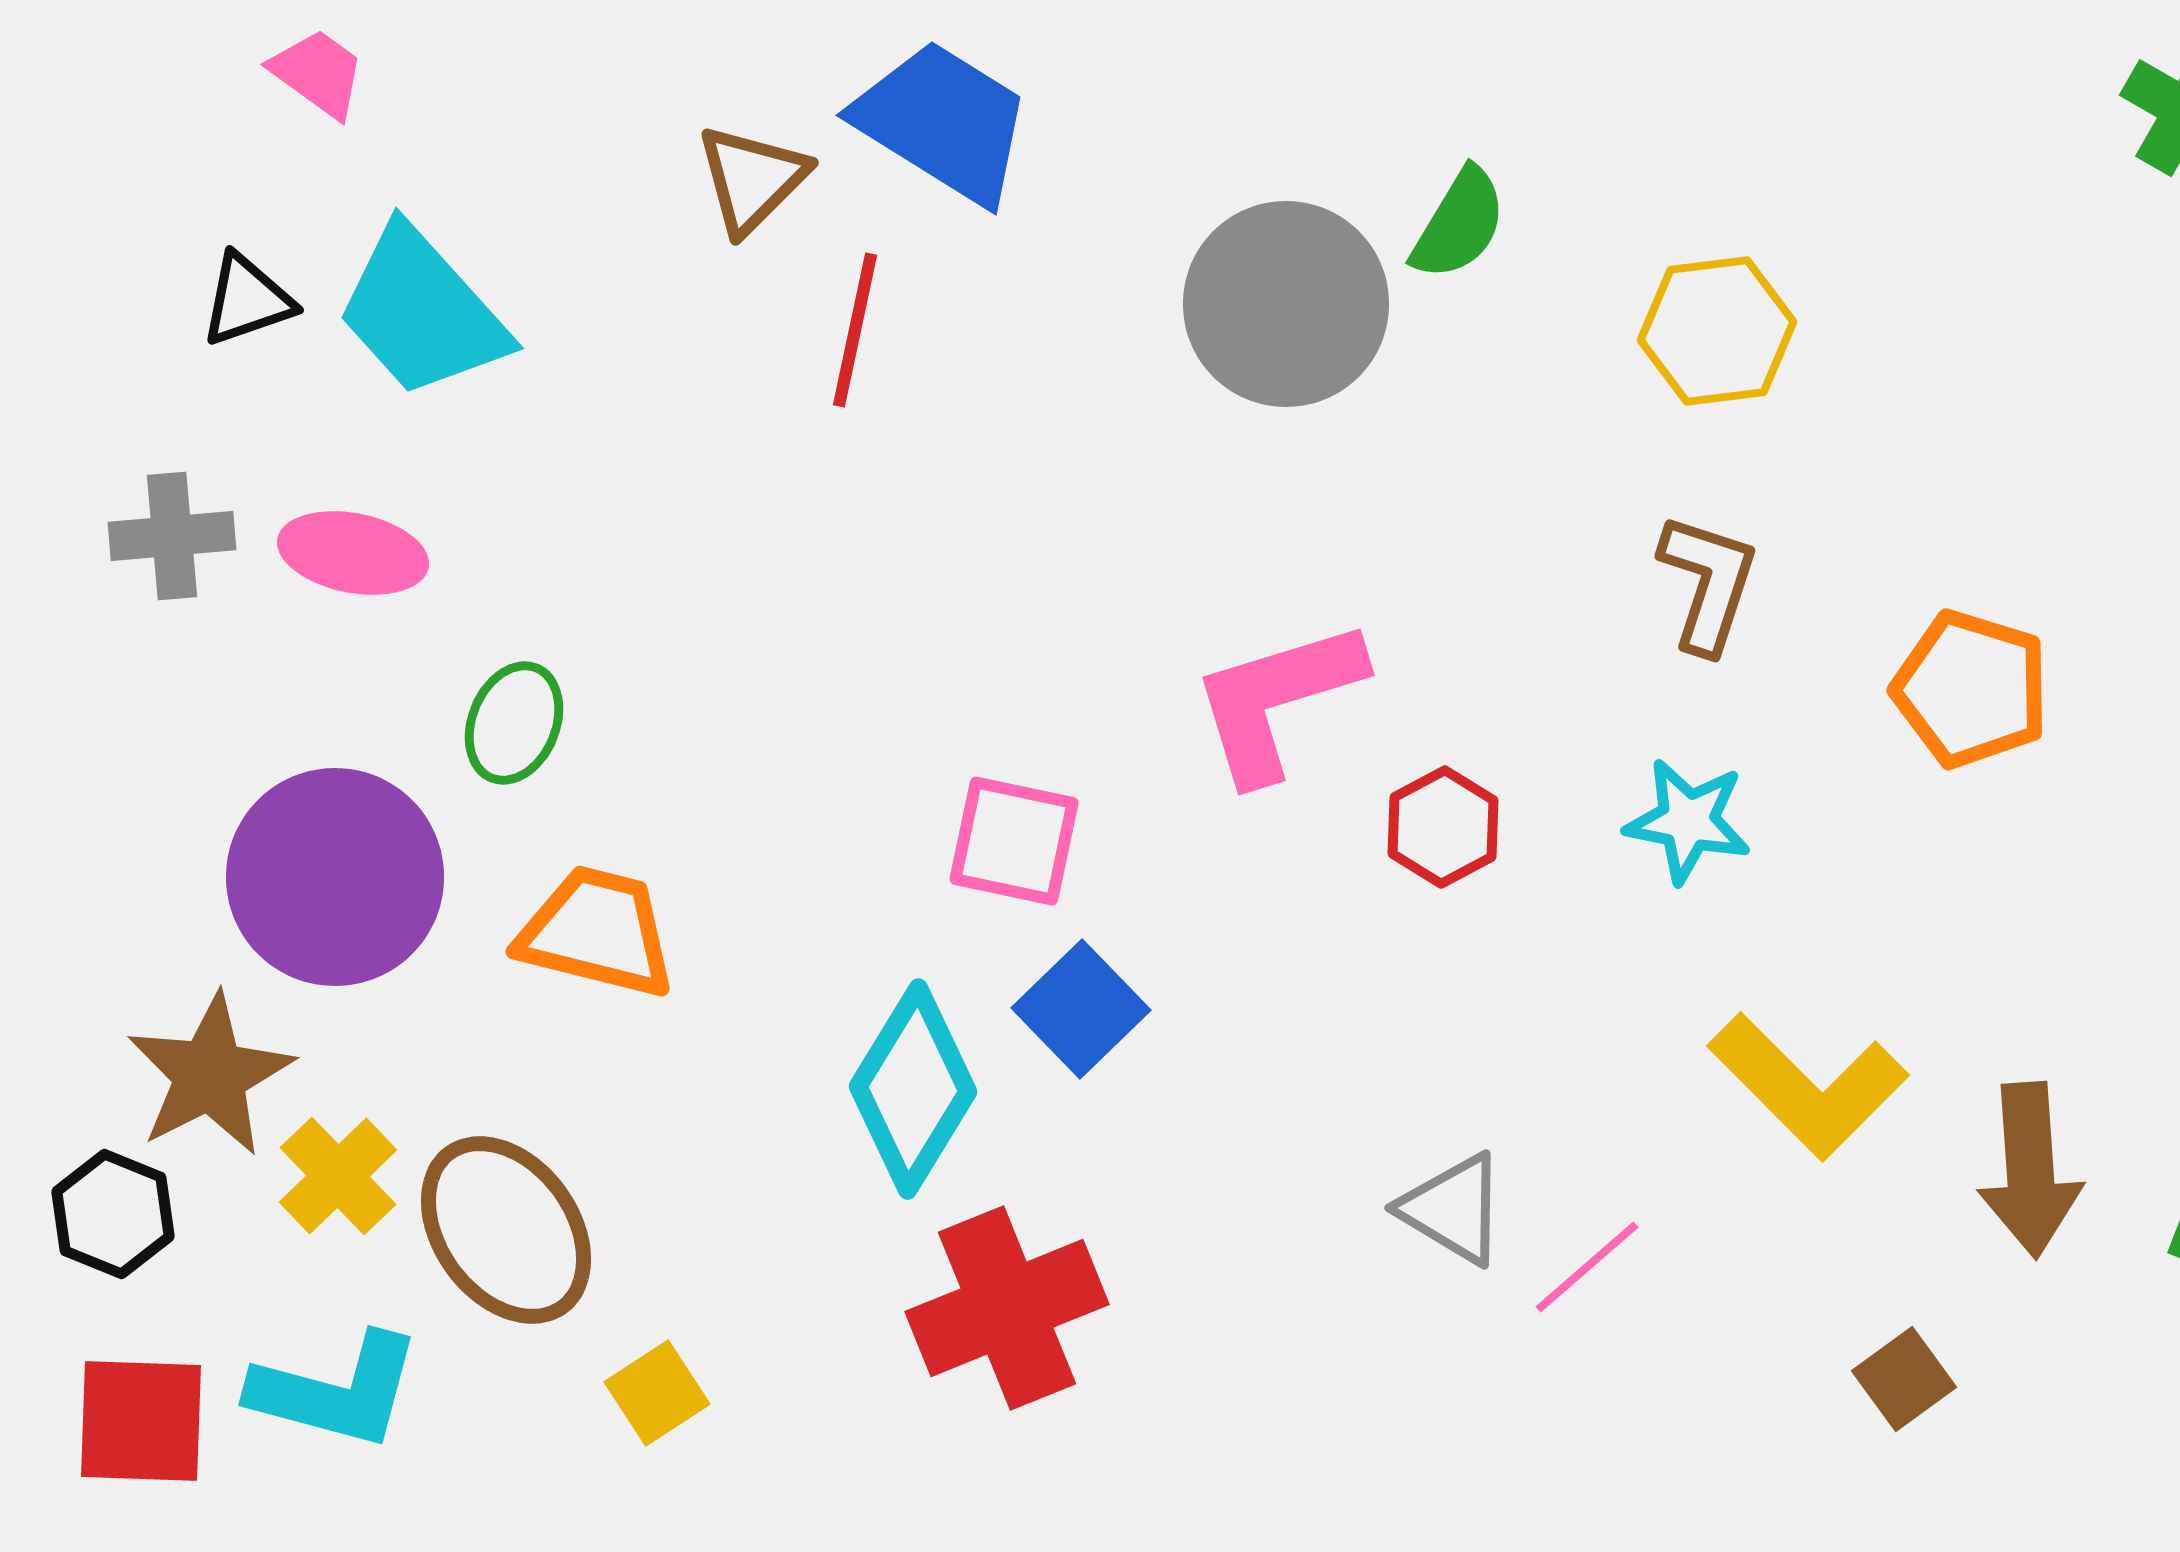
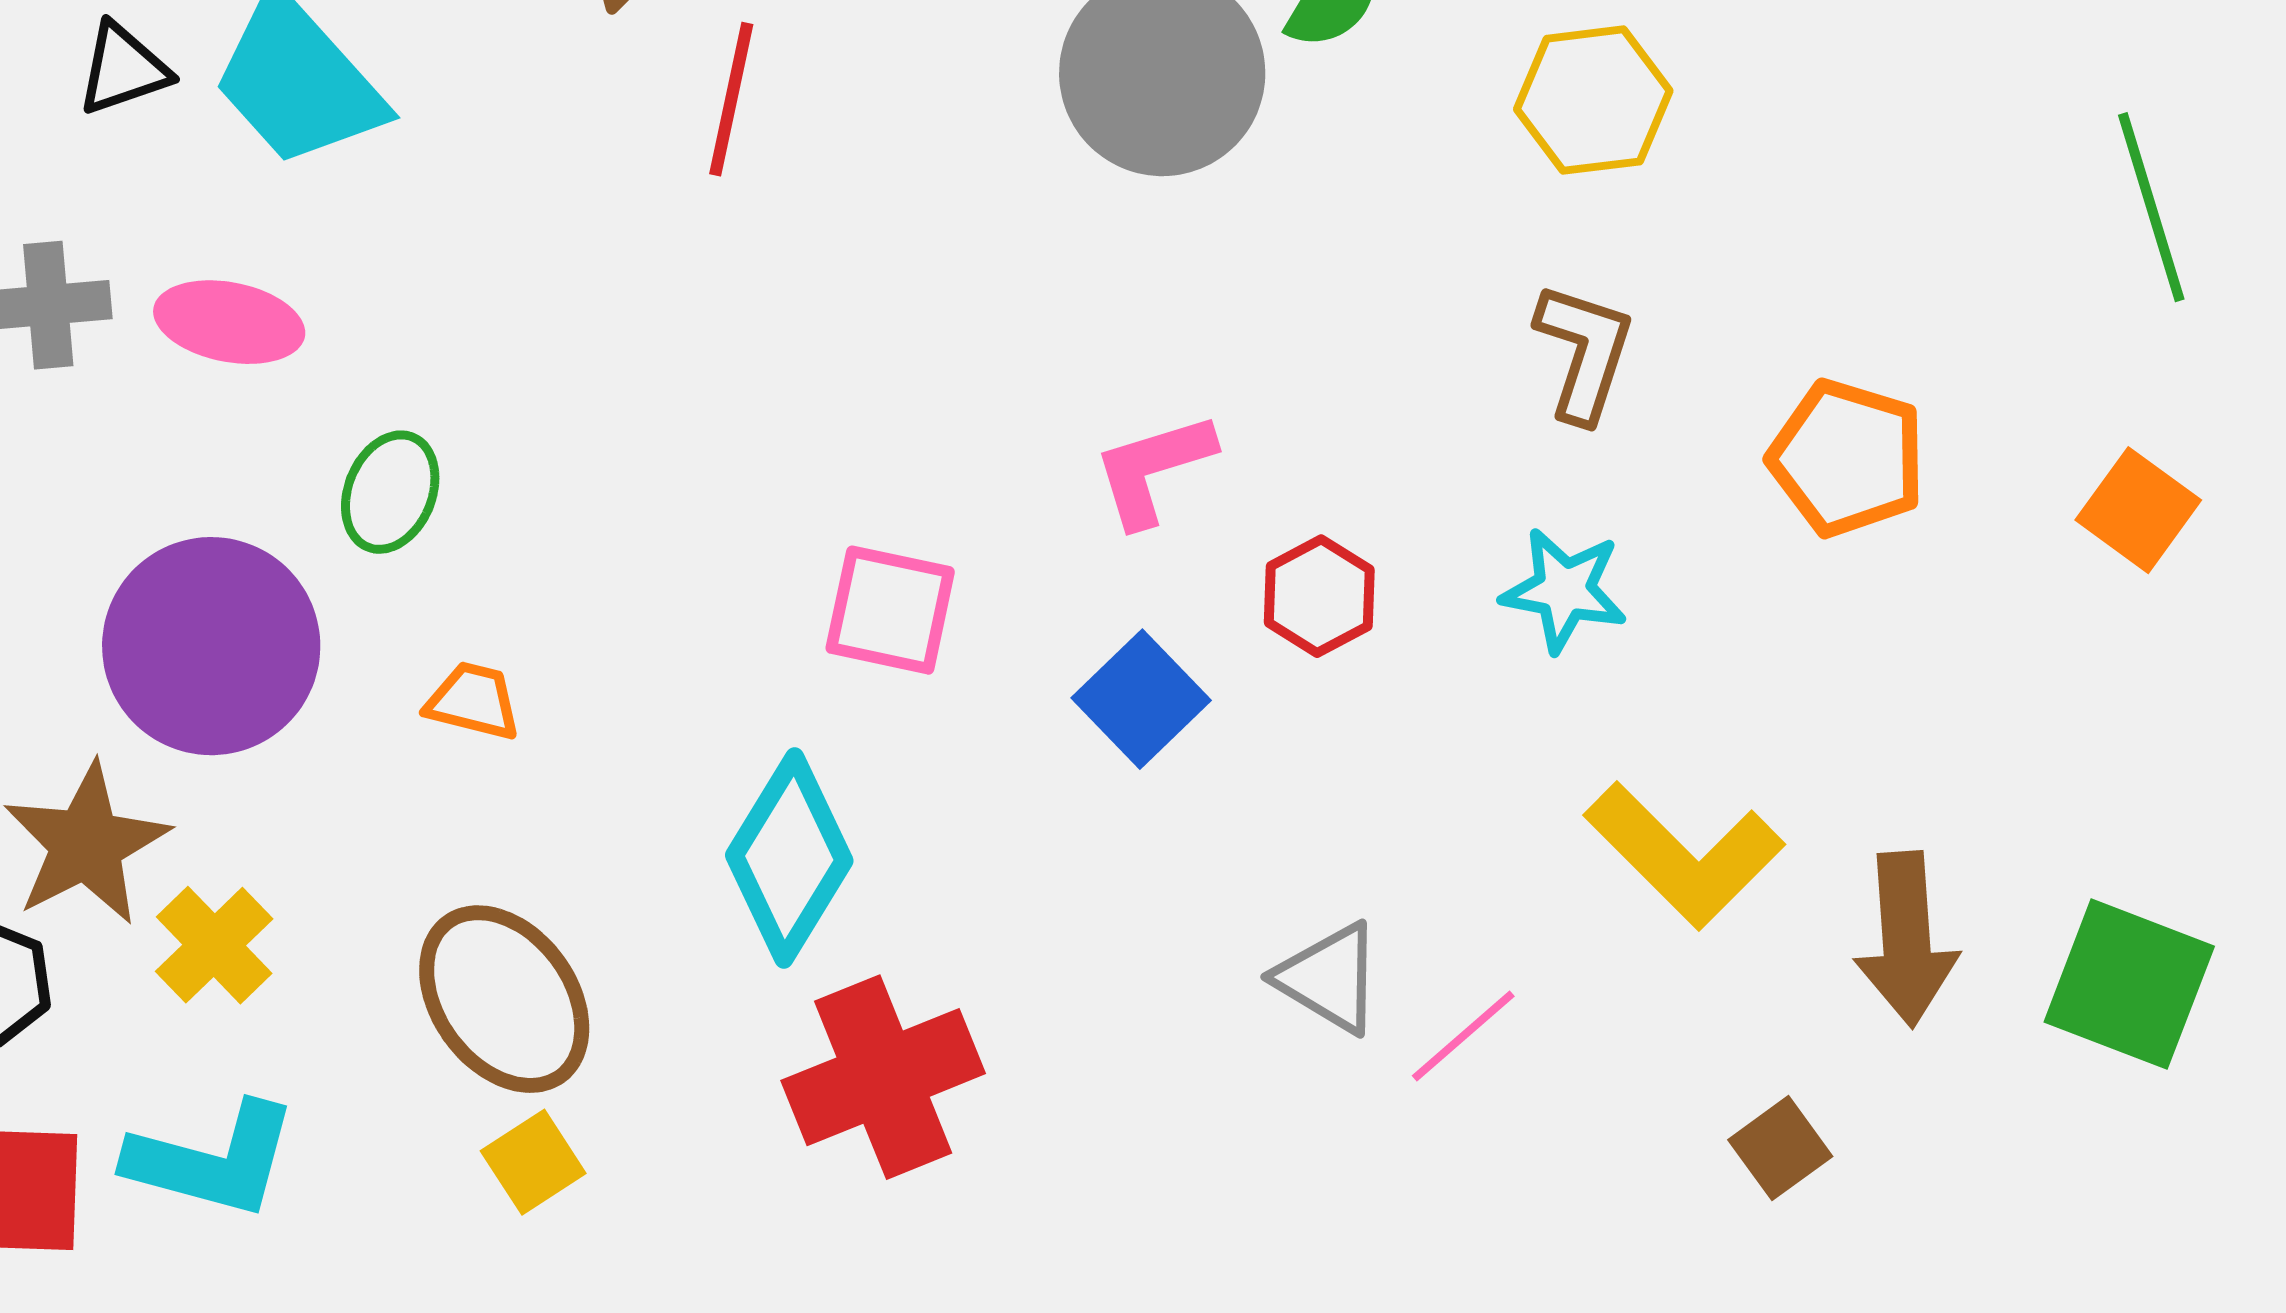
pink L-shape: (1277, 700) -> (1153, 469), size x0.7
orange trapezoid: (597, 932) -> (473, 701), size x0.6
blue square: (1081, 1009) -> (1141, 699), moved
brown ellipse: (506, 1230) -> (504, 999), moved

